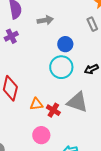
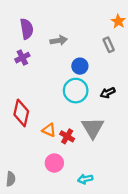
gray triangle: (77, 102) -> (93, 128), turned 40
orange triangle: (36, 104) -> (49, 130), turned 32

